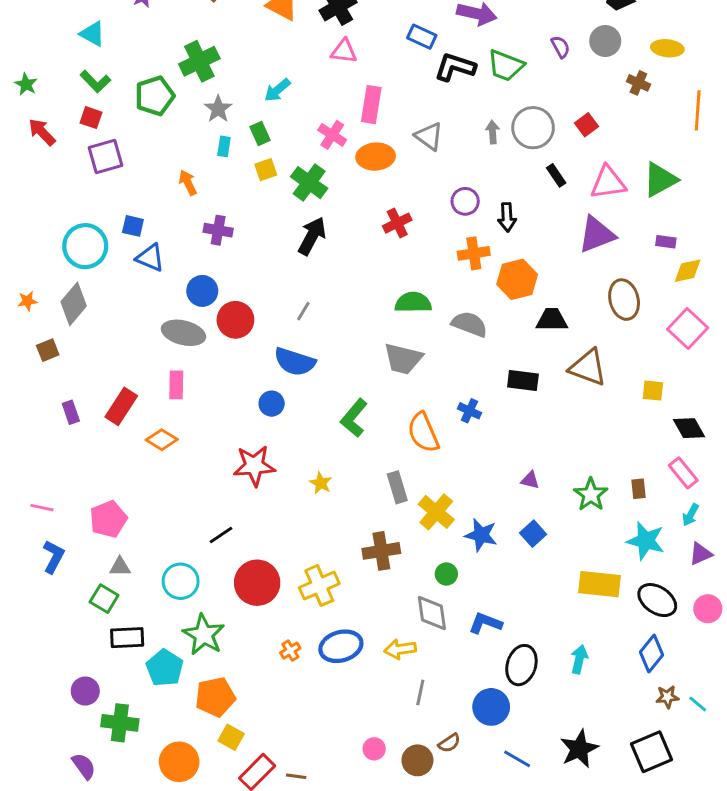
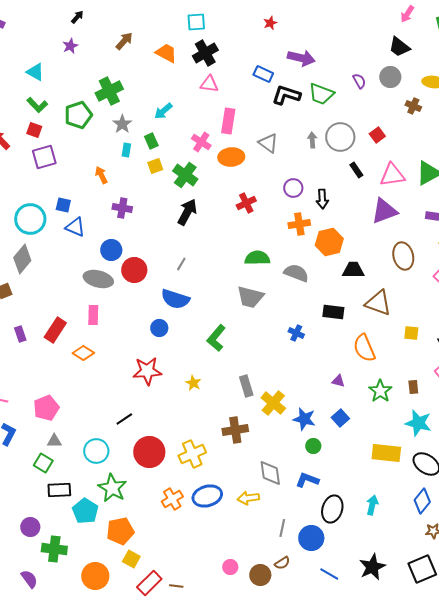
yellow square: (653, 391) -> (411, 333), moved
orange semicircle: (423, 432) -> (364, 348), moved
green circle: (446, 574) -> (313, 446), moved
orange cross: (290, 651) -> (172, 499), size x1.5
gray line: (420, 692) -> (282, 528), moved

